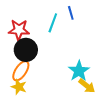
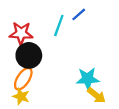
blue line: (71, 13) -> (79, 14), turned 64
cyan star: (79, 71) -> (88, 79), turned 30

